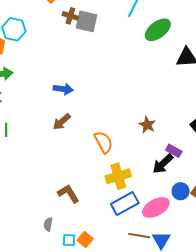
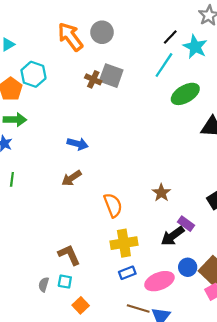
brown cross: (70, 16) -> (93, 79), moved
blue rectangle: (125, 204) -> (127, 273), size x0.6
cyan square: (69, 240) -> (65, 282), moved

